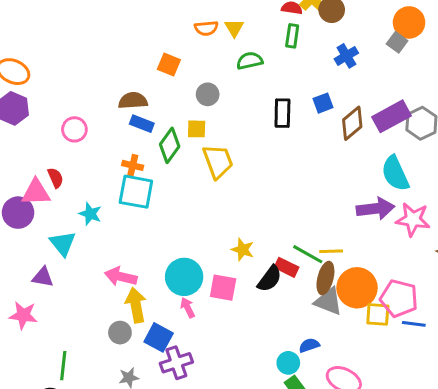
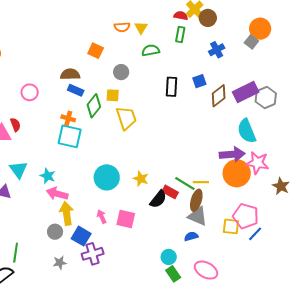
cyan star: (90, 214) -> (48, 176), moved
cyan circle: (184, 277) -> (107, 177), moved
pink square: (223, 288) -> (126, 219), moved
orange circle: (357, 288) -> (237, 173), moved
blue line: (414, 324) -> (255, 234), turned -56
blue semicircle: (309, 345) -> (191, 236), moved

